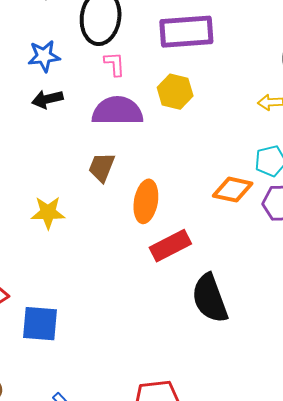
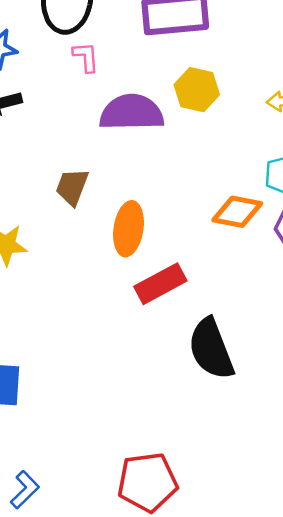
yellow hexagon: (175, 92) -> (197, 90), moved
purple semicircle: (117, 111) -> (132, 113), moved

